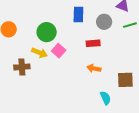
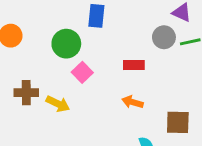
blue rectangle: (78, 15) -> (96, 16), moved
gray circle: (104, 22) -> (164, 37), moved
yellow arrow: (40, 53) -> (58, 104), moved

